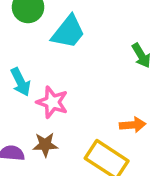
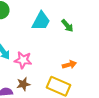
cyan trapezoid: (68, 32) -> (41, 21), moved

